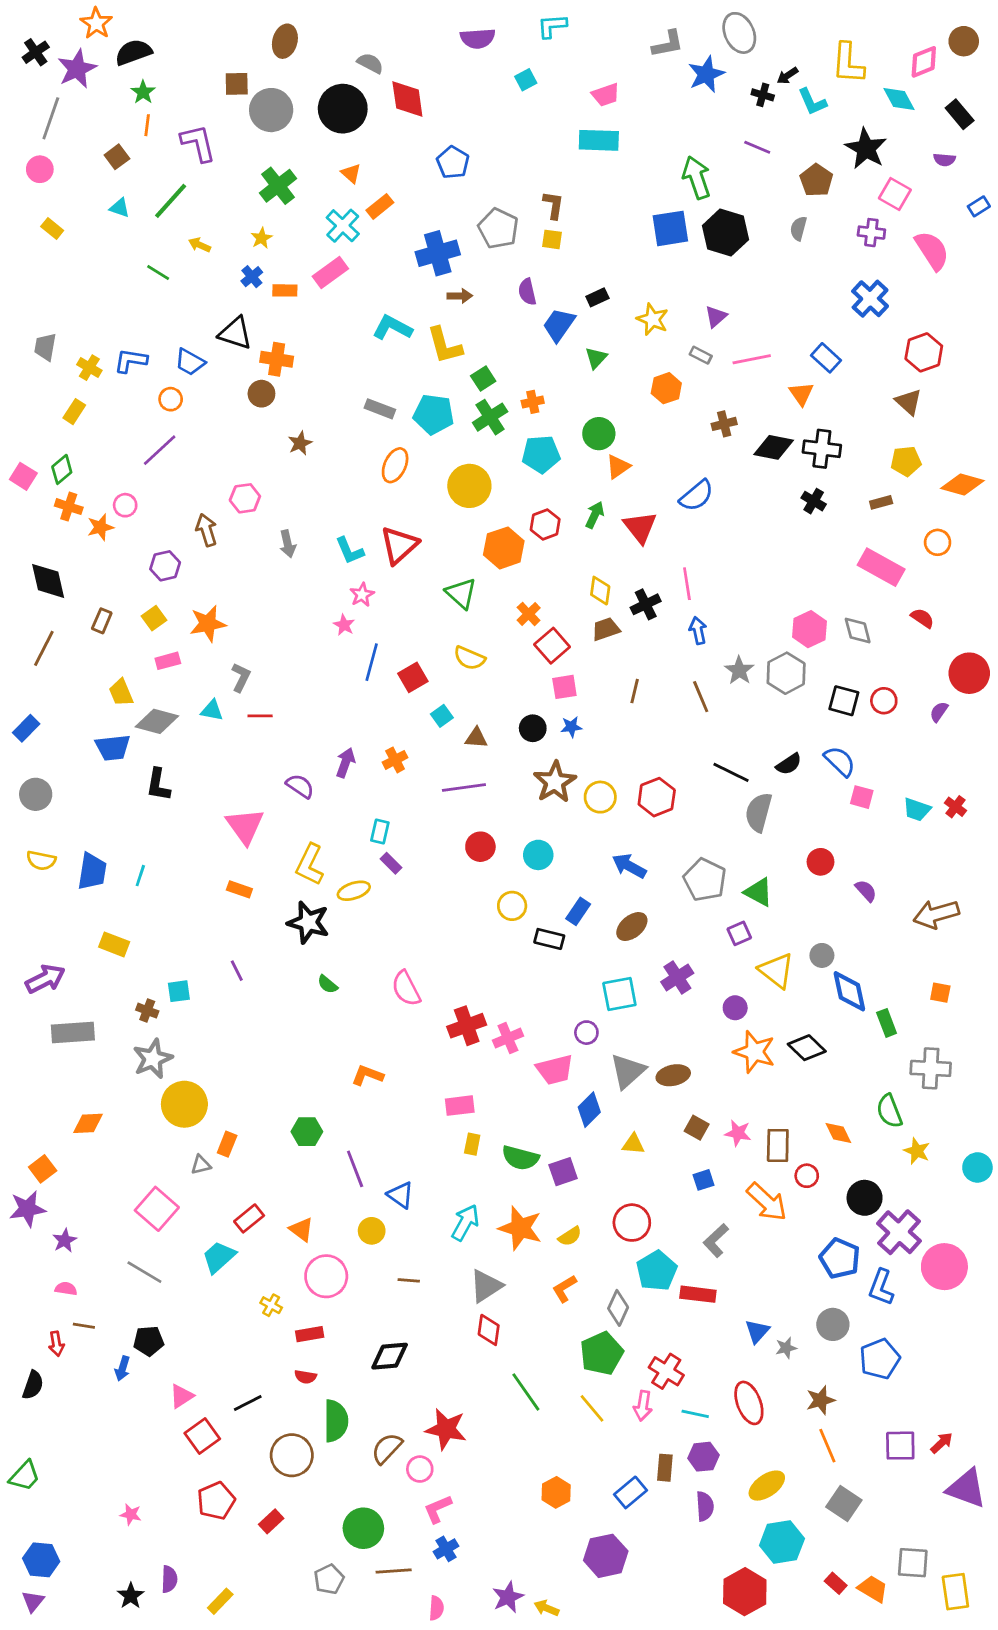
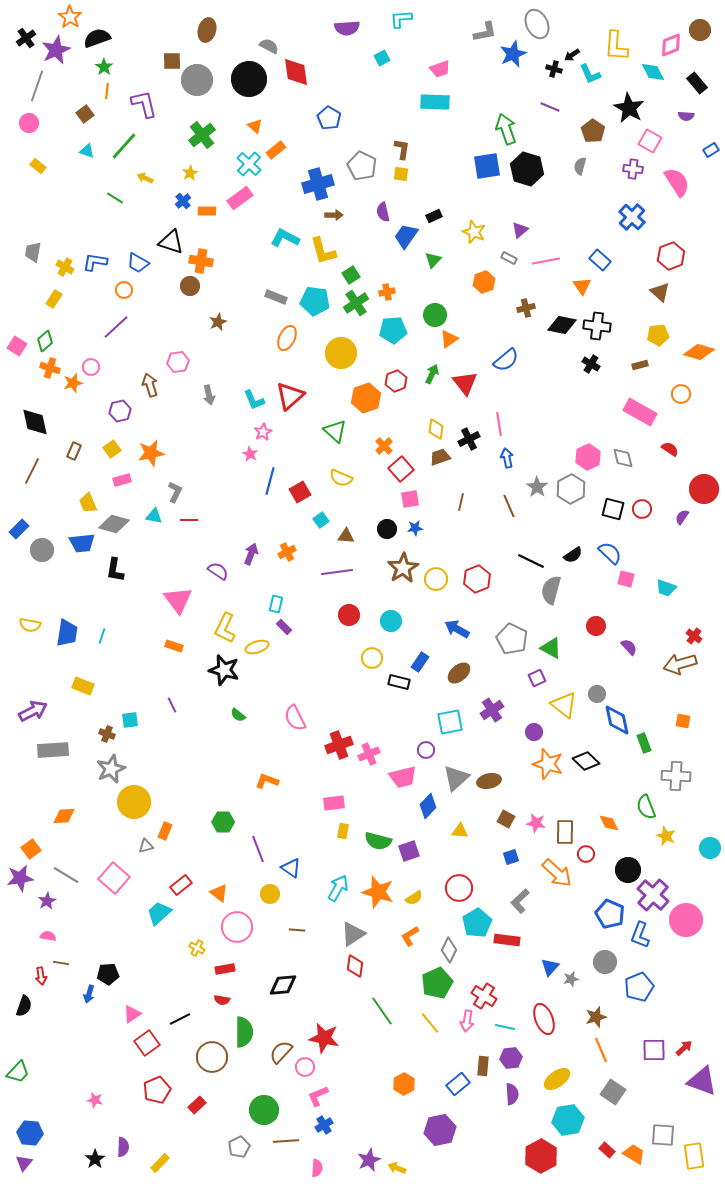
gray circle: (36, 794) -> (42, 550), moved
red cross: (955, 807) -> (694, 636), moved
gray line: (144, 1272) -> (66, 875), moved

